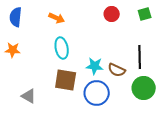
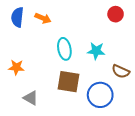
orange arrow: (57, 18) -> (43, 18), moved
orange star: (13, 50) -> (16, 67), moved
cyan star: (95, 66) -> (96, 51), moved

